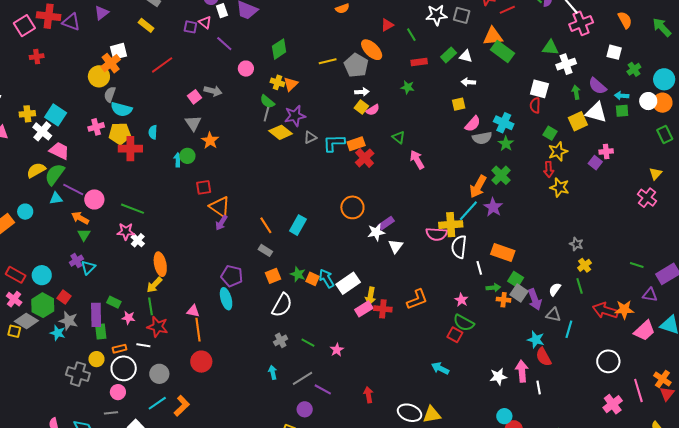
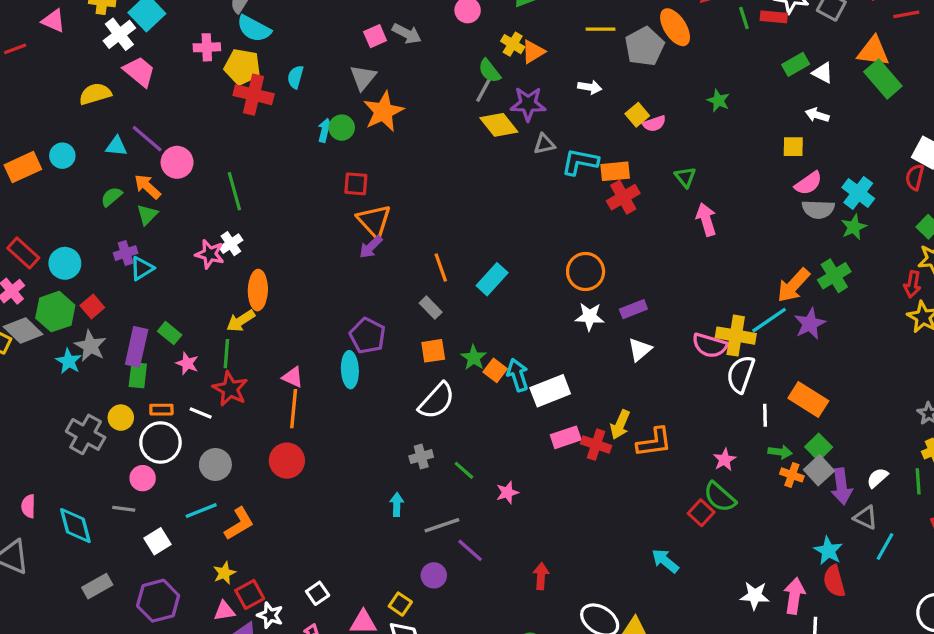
red rectangle: (419, 62) -> (774, 17), moved
white arrow: (362, 92) -> (590, 87), moved
orange star: (210, 141) -> (383, 112), size x1.4
green semicircle: (55, 174) -> (111, 197), moved, size x0.6
green line: (132, 209) -> (234, 191), turned 40
pink star: (126, 231) -> (210, 254), moved
white star: (376, 232) -> (590, 317), moved
yellow arrow: (371, 296) -> (620, 425), moved

